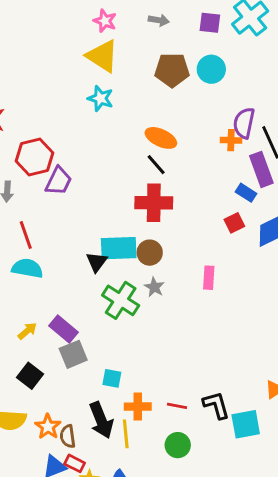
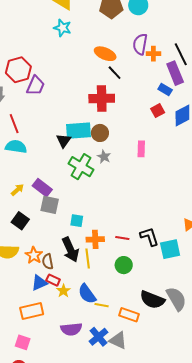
purple semicircle: (244, 123) -> (140, 44), moved
black line: (156, 165) -> (115, 73), moved
gray square: (73, 354) -> (50, 205), turned 36

